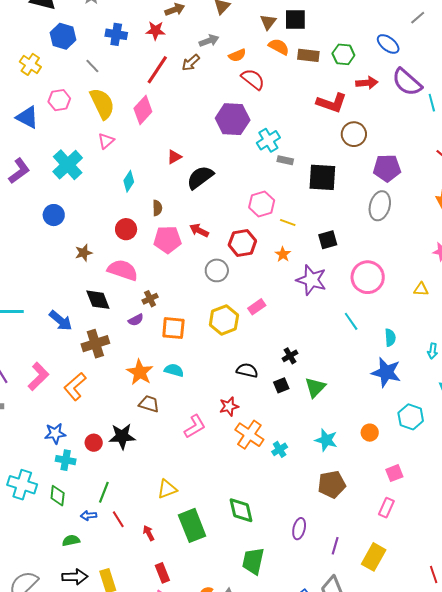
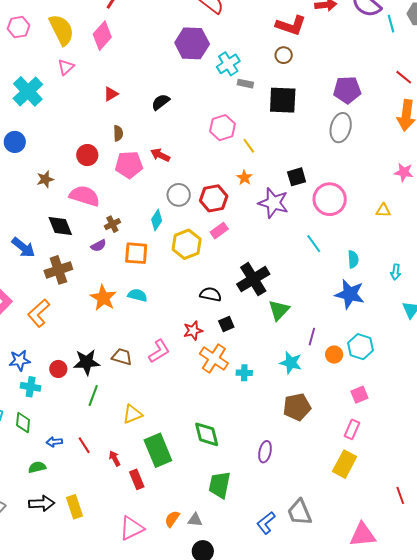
brown circle: (354, 134) -> (284, 55), moved, size x0.7
red triangle: (174, 157) -> (111, 94), moved
black semicircle: (200, 177) -> (161, 102), size x0.7
cyan diamond: (129, 181) -> (157, 220), moved
yellow line: (288, 222) -> (249, 146), turned 35
black square: (328, 240) -> (297, 177), moved
red hexagon: (242, 243) -> (214, 198), moved
black cross: (290, 356) -> (253, 279), size x2.0
black square: (281, 385) -> (226, 324), moved
brown trapezoid: (149, 404) -> (122, 357), moved
cyan hexagon: (411, 417) -> (360, 347), moved
cyan cross: (280, 449) -> (244, 373), turned 35
green line: (104, 492) -> (93, 395), moved
purple line: (335, 546) -> (312, 337), moved
yellow rectangle: (374, 557) -> (345, 464), moved
red rectangle: (162, 573) -> (137, 479), moved

